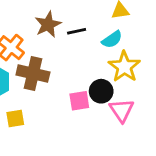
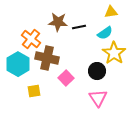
brown star: (48, 24) -> (58, 22), turned 30
pink square: (79, 101) -> (66, 78), moved, turned -35
pink triangle: (122, 110) -> (98, 98), moved

